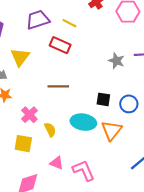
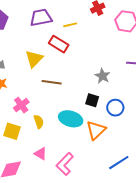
yellow line: (69, 23) -> (70, 25), turned -48
yellow triangle: (20, 57) -> (34, 59), moved
gray star: (116, 61) -> (102, 76), moved
pink L-shape: (84, 170) -> (65, 164), turned -120

